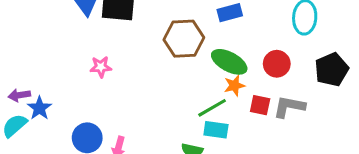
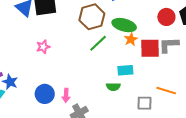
red circle: (277, 64) -> (166, 17), moved
red square: (260, 105) -> (150, 48), size x1.5
green line: (212, 108) -> (98, 43), moved

